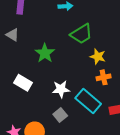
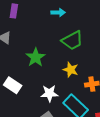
yellow star: (98, 57) -> (71, 70), moved

